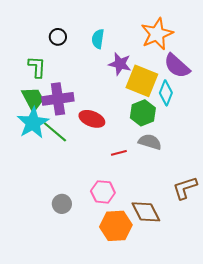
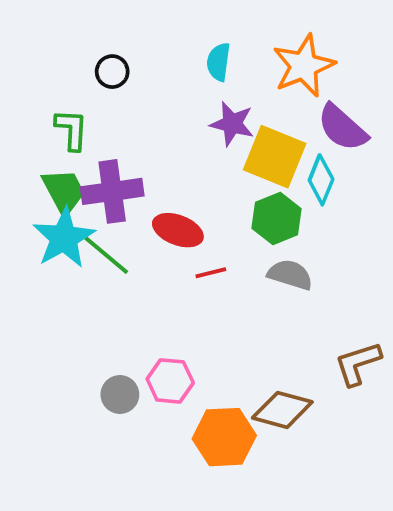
cyan semicircle: (98, 39) -> (219, 62), moved
red line: (119, 153) -> (211, 273), moved
pink hexagon: (103, 192) -> (170, 381), moved
brown diamond: (146, 212) -> (282, 410), turned -48

